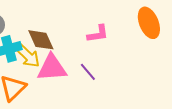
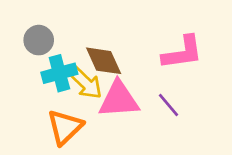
pink L-shape: (98, 34) -> (182, 53), size x1.4

